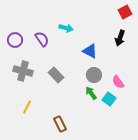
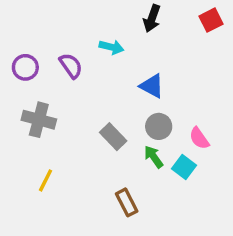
black arrow: (120, 38) -> (152, 18), moved
gray rectangle: (56, 75) -> (113, 137), moved
brown rectangle: (60, 124) -> (127, 202), moved

